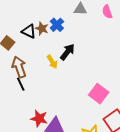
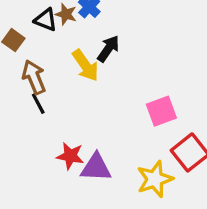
yellow arrow: (52, 62) -> (85, 65), size x1.5
pink square: (99, 94) -> (161, 111), turned 36

